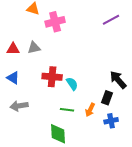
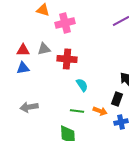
red cross: (52, 77) -> (67, 59), moved
blue triangle: (13, 78) -> (23, 68), moved, turned -40
orange arrow: (90, 110) -> (100, 111), turned -96

